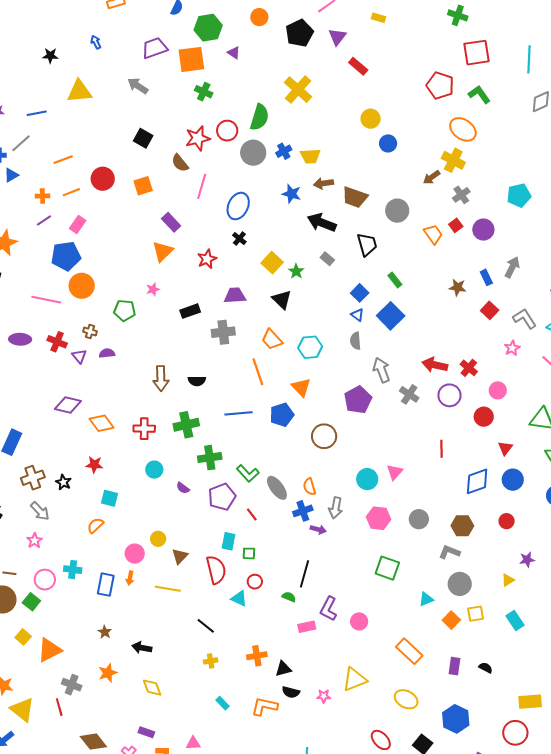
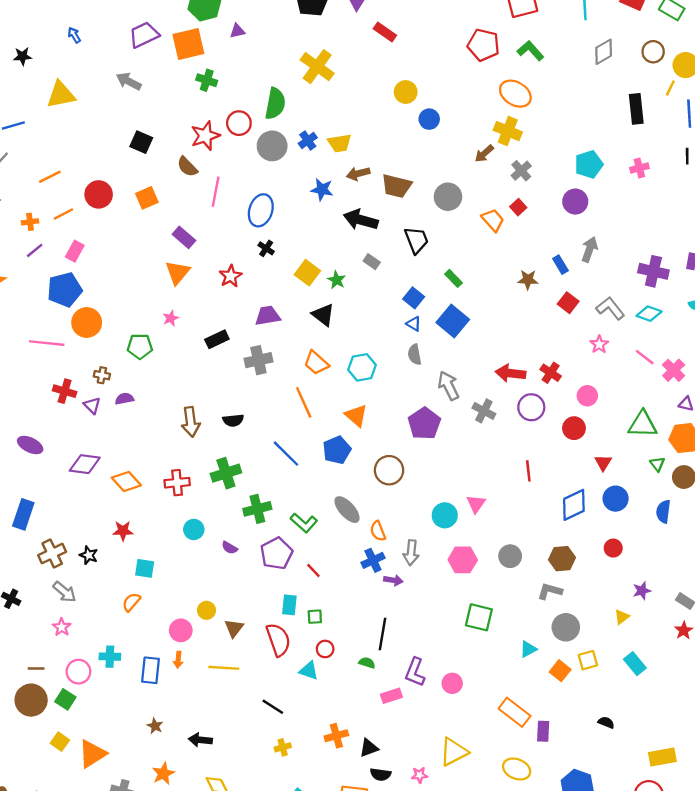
purple triangle: (234, 53) -> (237, 31), turned -40
purple circle: (483, 230) -> (575, 202), moved
purple ellipse: (20, 339) -> (30, 445), moved, turned 30
blue line: (239, 413) -> (286, 454), turned 56
gray ellipse: (277, 488) -> (347, 510), moved
purple rectangle: (455, 666) -> (543, 731), moved

